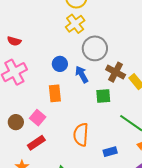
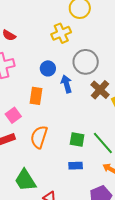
yellow cross: (75, 24) -> (61, 33), moved
green square: (103, 96) -> (77, 140), moved
orange semicircle: (81, 135) -> (39, 137), moved

